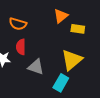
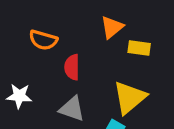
red semicircle: (21, 47) -> (72, 67), moved

